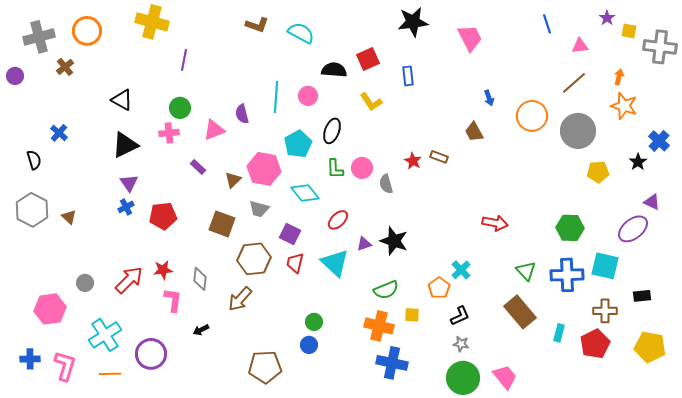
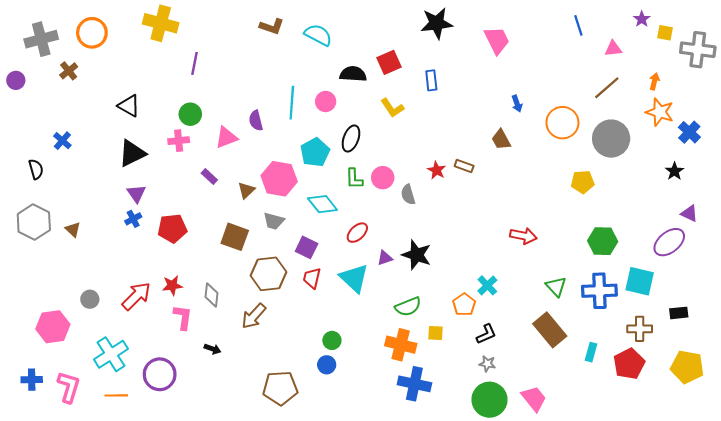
blue cross: (659, 141) -> (689, 132), moved
yellow pentagon: (598, 172) -> (583, 182), moved
black arrow: (201, 330) -> (212, 349), turned -133

